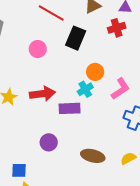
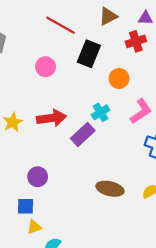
orange circle: (95, 72) -> (119, 79), moved
purple rectangle: (70, 108) -> (83, 135), turned -40
purple circle: (49, 142) -> (38, 177), moved

